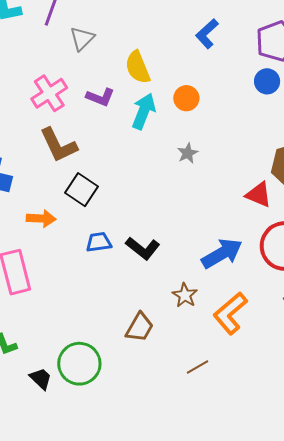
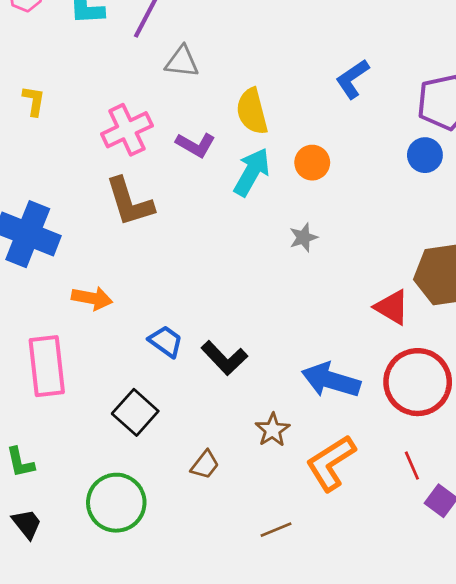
gray triangle: (82, 39) -> (182, 62), turned 44
black square: (81, 190) -> (135, 412), moved
blue trapezoid: (99, 242) -> (166, 341), turned 36
blue arrow: (222, 253) -> (331, 380), turned -141
brown trapezoid: (140, 327) -> (205, 465), size x0.7
black trapezoid: (41, 379) -> (27, 524), moved

